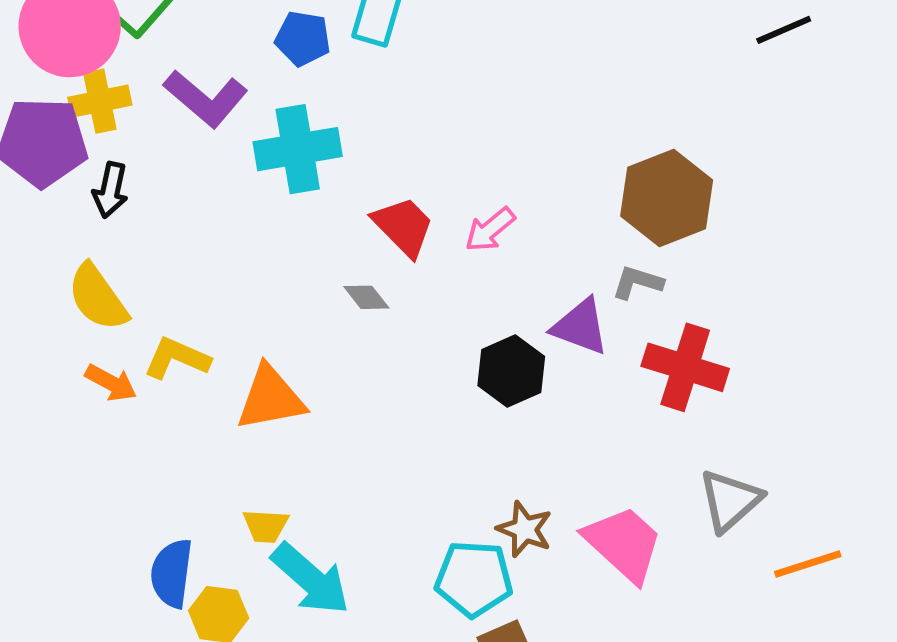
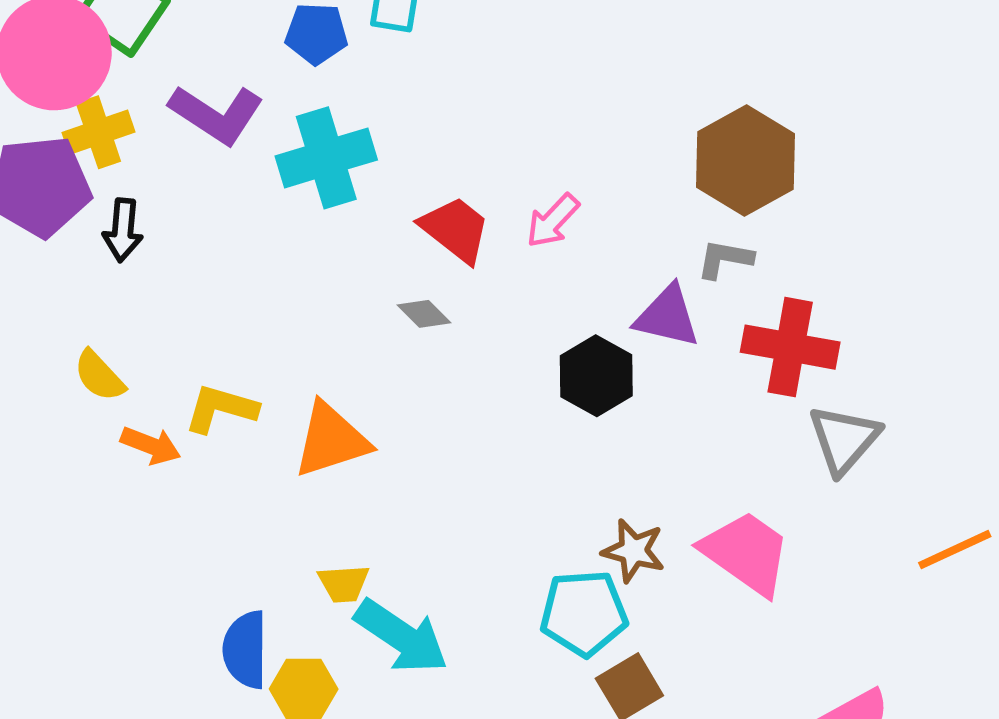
yellow semicircle: (98, 297) -> (99, 376), moved, size x0.7
gray triangle: (730, 500) -> (844, 439), moved

